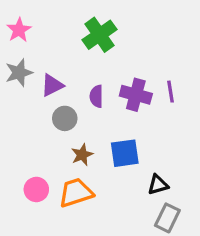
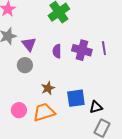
purple triangle: (52, 85) -> (29, 44), turned -42
gray circle: (65, 118) -> (25, 65), moved
blue square: (125, 153) -> (76, 98), moved

